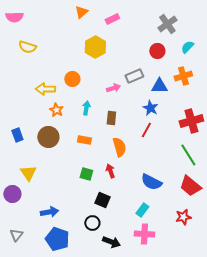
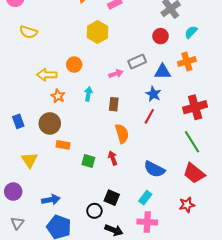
orange rectangle: (84, 140) -> (63, 145), moved
purple circle: (12, 194) -> (13, 192), moved
black square: (102, 200) -> (112, 198), moved

